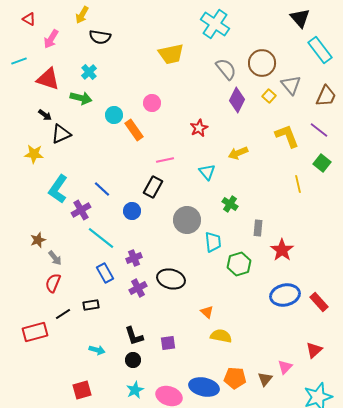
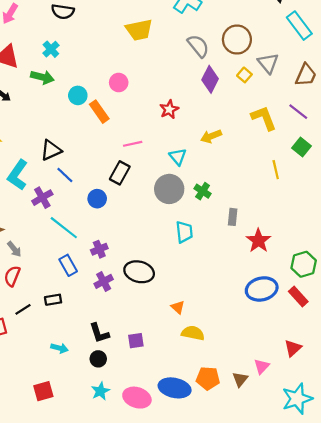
black triangle: (61, 134) -> (51, 150), moved
gray circle: (187, 220) -> (169, 189), moved
green hexagon: (239, 264) -> (304, 264), moved

